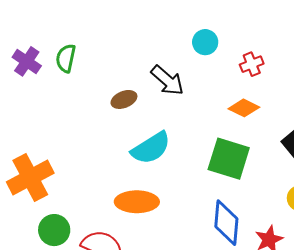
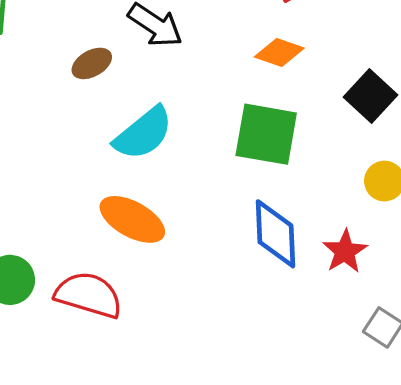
orange ellipse: (137, 202) -> (132, 219), turned 36

